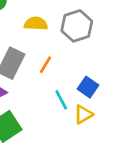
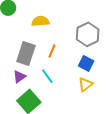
gray hexagon: (77, 26) -> (88, 34), moved
cyan line: (61, 100) -> (47, 76), moved

